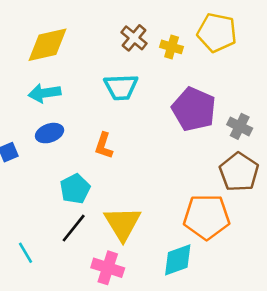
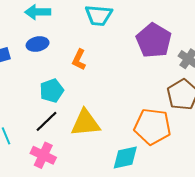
yellow triangle: (122, 223) -> (86, 123), turned 48
pink cross: (108, 268) -> (43, 155), moved

